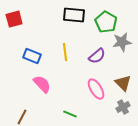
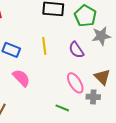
purple semicircle: (97, 56) -> (76, 50), turned 96
gray cross: (123, 107) -> (93, 97), moved, turned 32
green line: (70, 114) -> (62, 108), moved

